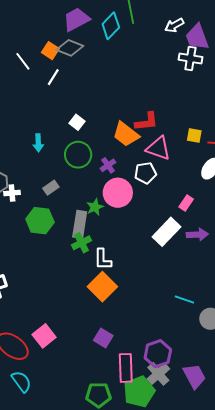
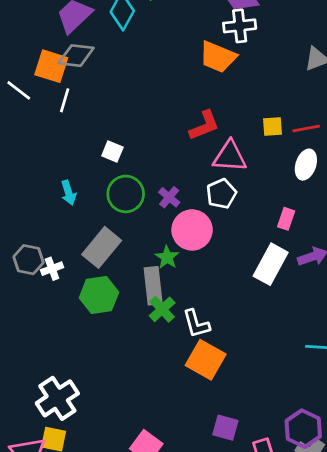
orange square: (50, 51) -> (51, 66), size x1.4
orange trapezoid: (126, 134) -> (218, 57), moved
gray rectangle: (51, 188) -> (102, 247), size x1.8

